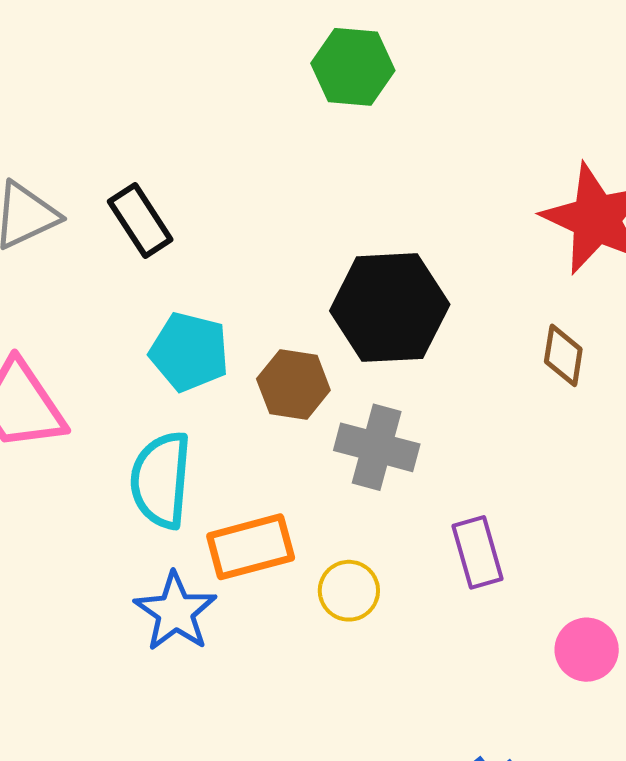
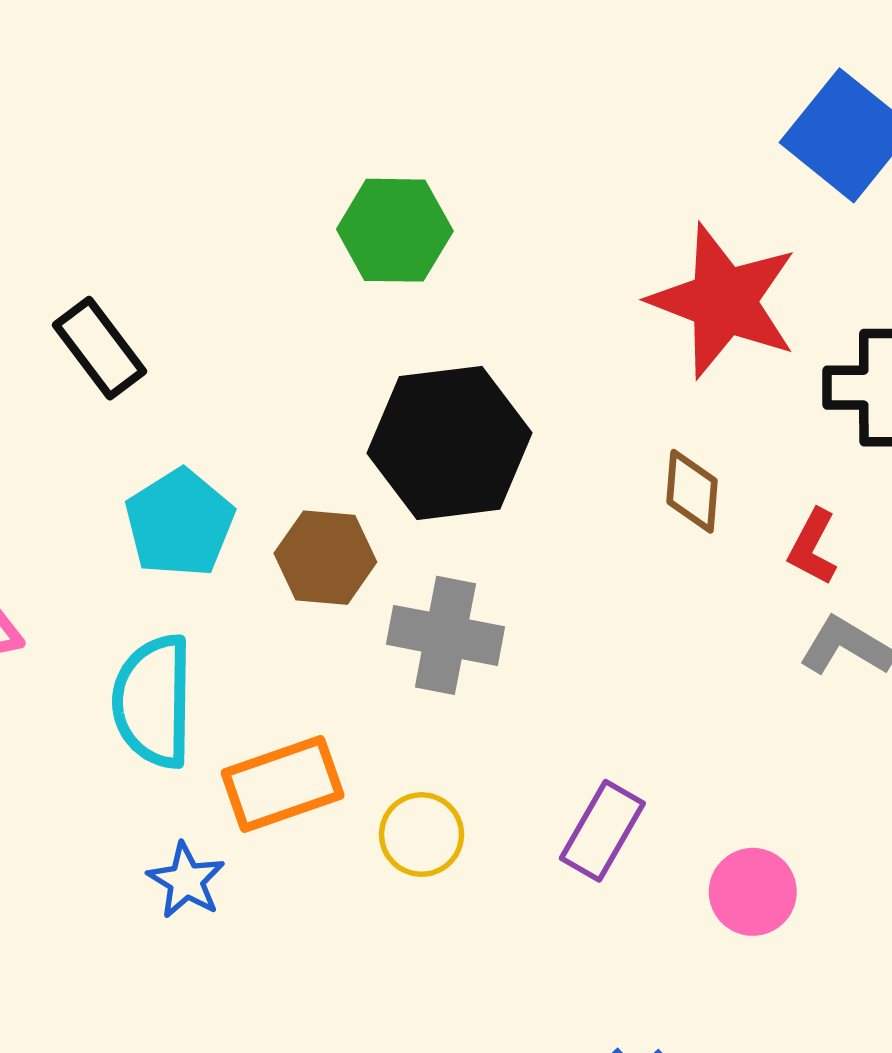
green hexagon: (353, 67) -> (395, 230), moved
cyan pentagon: (189, 352) -> (180, 523), turned 30
purple rectangle: (477, 552) -> (602, 831), moved, turned 50
blue star: (175, 612) -> (186, 880), size x0.7

